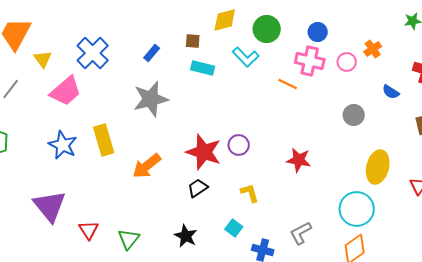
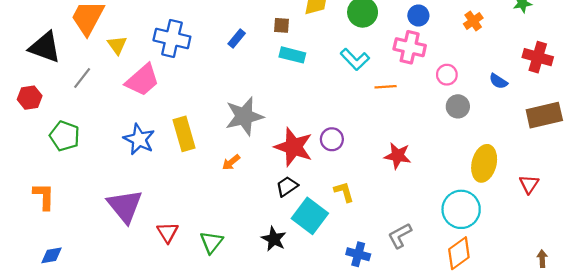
orange cross: (373, 49) -> (473, 21), moved
blue cross: (93, 53) -> (172, 39), turned -32
cyan L-shape: (246, 57) -> (355, 59), moved
pink circle: (347, 62) -> (447, 75), moved
orange line: (288, 84) -> (386, 87), moved, turned -30
gray star: (151, 99) -> (244, 116), moved
orange arrow: (147, 166) -> (231, 162), size x0.6
cyan square: (234, 228) -> (310, 216), moved, size x1.8

